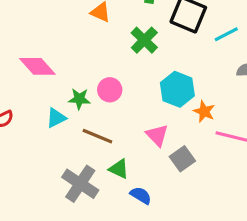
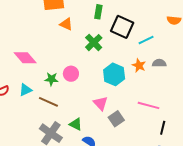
orange star: (204, 111) -> (139, 65), moved
cyan triangle: (56, 118) -> (25, 90), moved
brown line: (97, 136) -> (48, 102), moved

